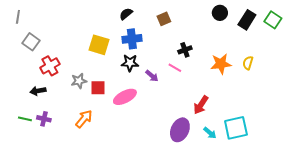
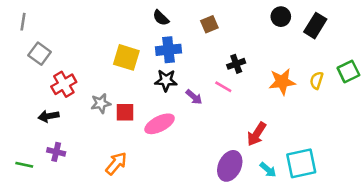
black semicircle: (126, 14) -> (161, 18), turned -96
green square: (273, 20) -> (348, 71), moved, turned 30
green line: (25, 119) -> (24, 165), moved
orange arrow: (84, 119) -> (116, 163), moved

